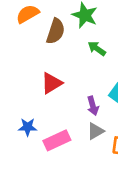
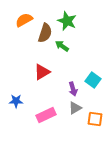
green arrow: (97, 49) -> (62, 46), moved
blue star: (28, 127) -> (16, 101), moved

